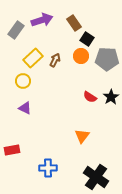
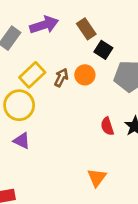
orange circle: (81, 56) -> (85, 75), moved
yellow circle: (23, 81) -> (19, 105), size x1.5
red semicircle: (90, 97) -> (107, 126), turned 40

